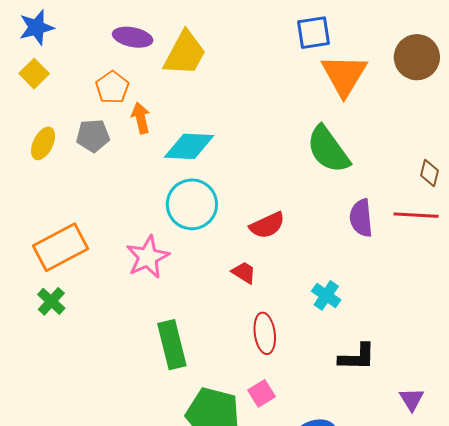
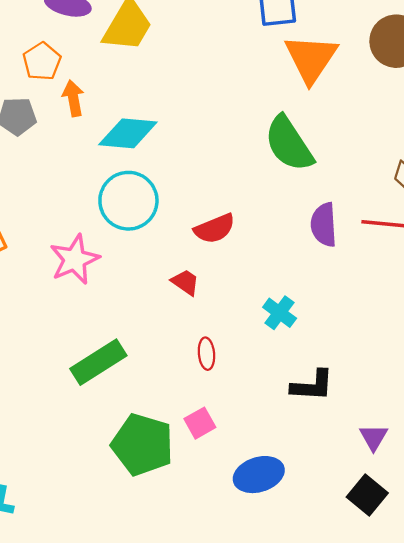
red ellipse: (265, 333) -> (206, 354), size x0.7
green rectangle: (172, 345) -> (98, 362), turned 69

